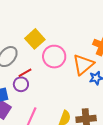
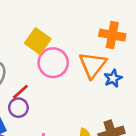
yellow square: (35, 39) -> (38, 41), moved

